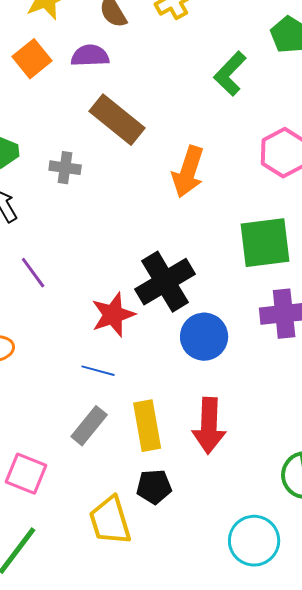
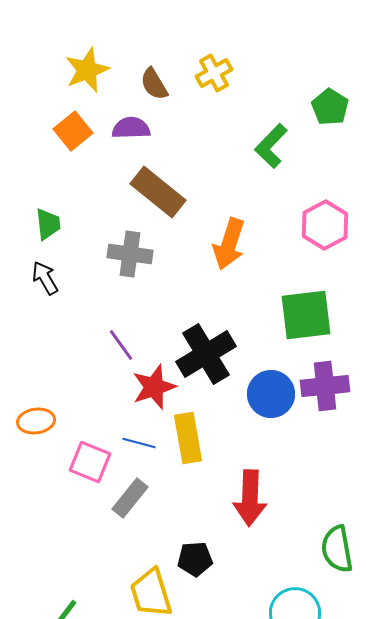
gray cross: (65, 168) -> (130, 254), moved, size x1.4
purple line: (33, 273) -> (121, 345), moved
blue circle: (204, 337) -> (271, 394), moved
yellow rectangle: (147, 426) -> (188, 438), moved
pink square: (26, 474) -> (90, 462), moved

